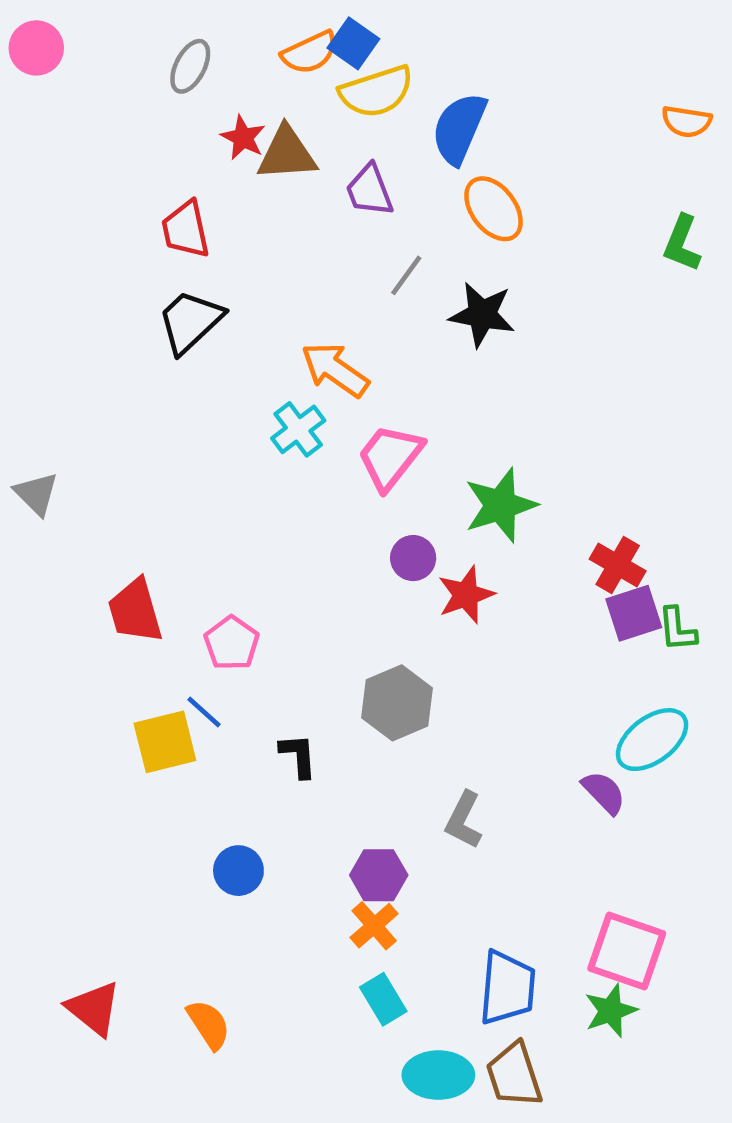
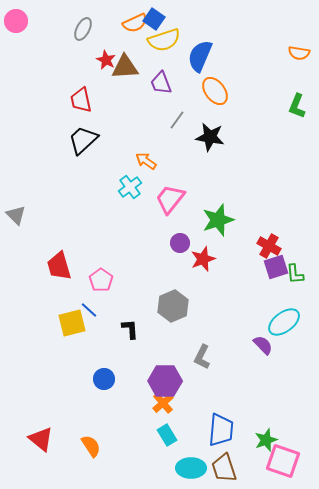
orange arrow: (335, 370) -> (146, 161), size x0.7
purple hexagon: (379, 875) -> (165, 381), size x1.4
pink square: (627, 951) -> (283, 461), moved

